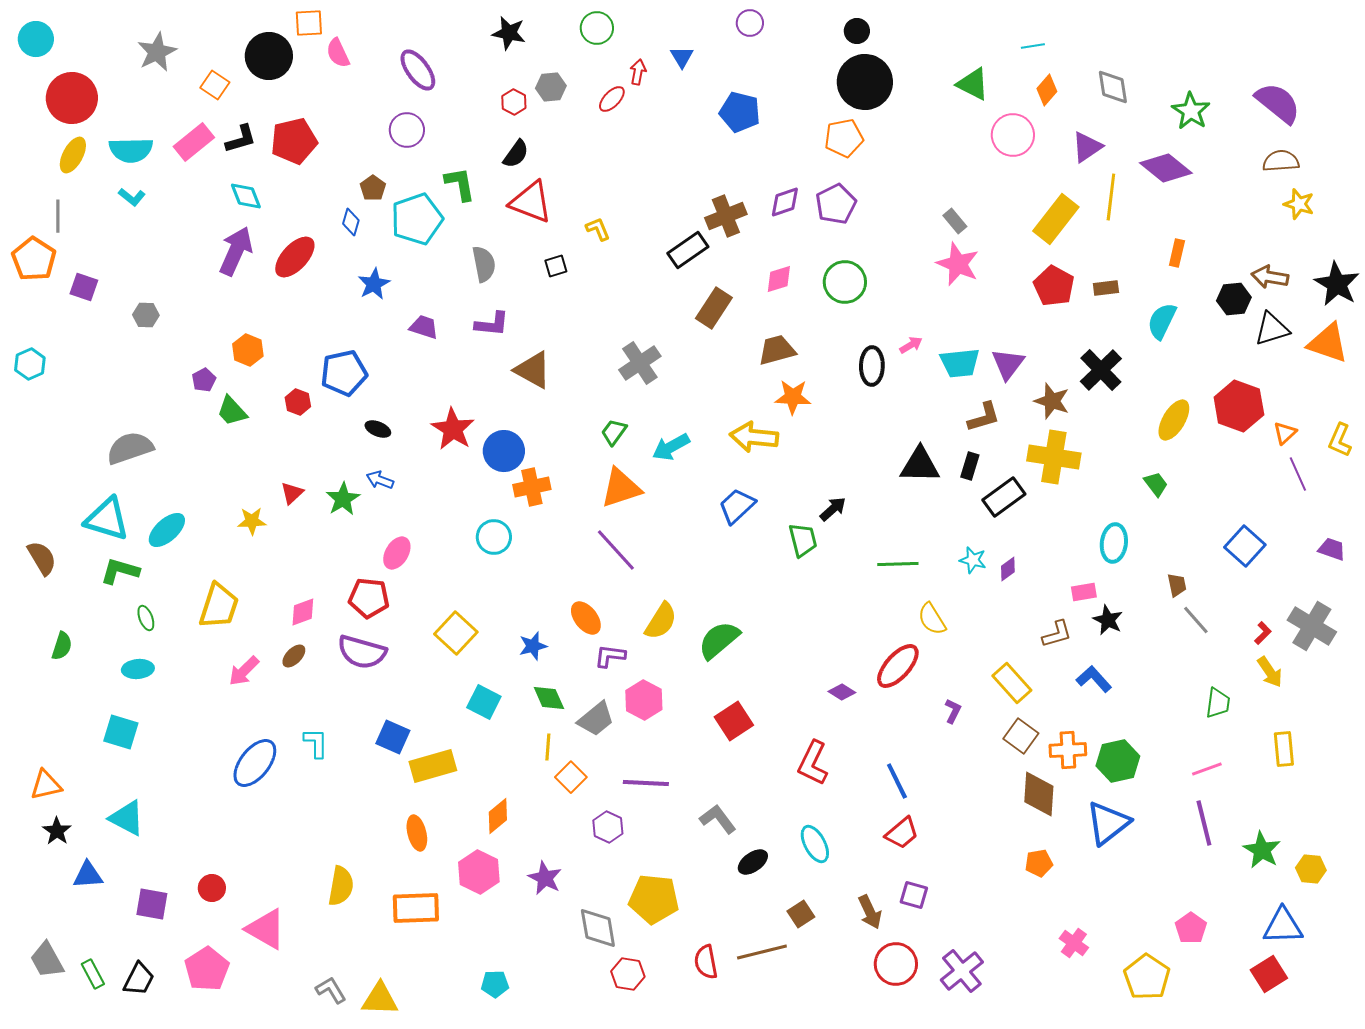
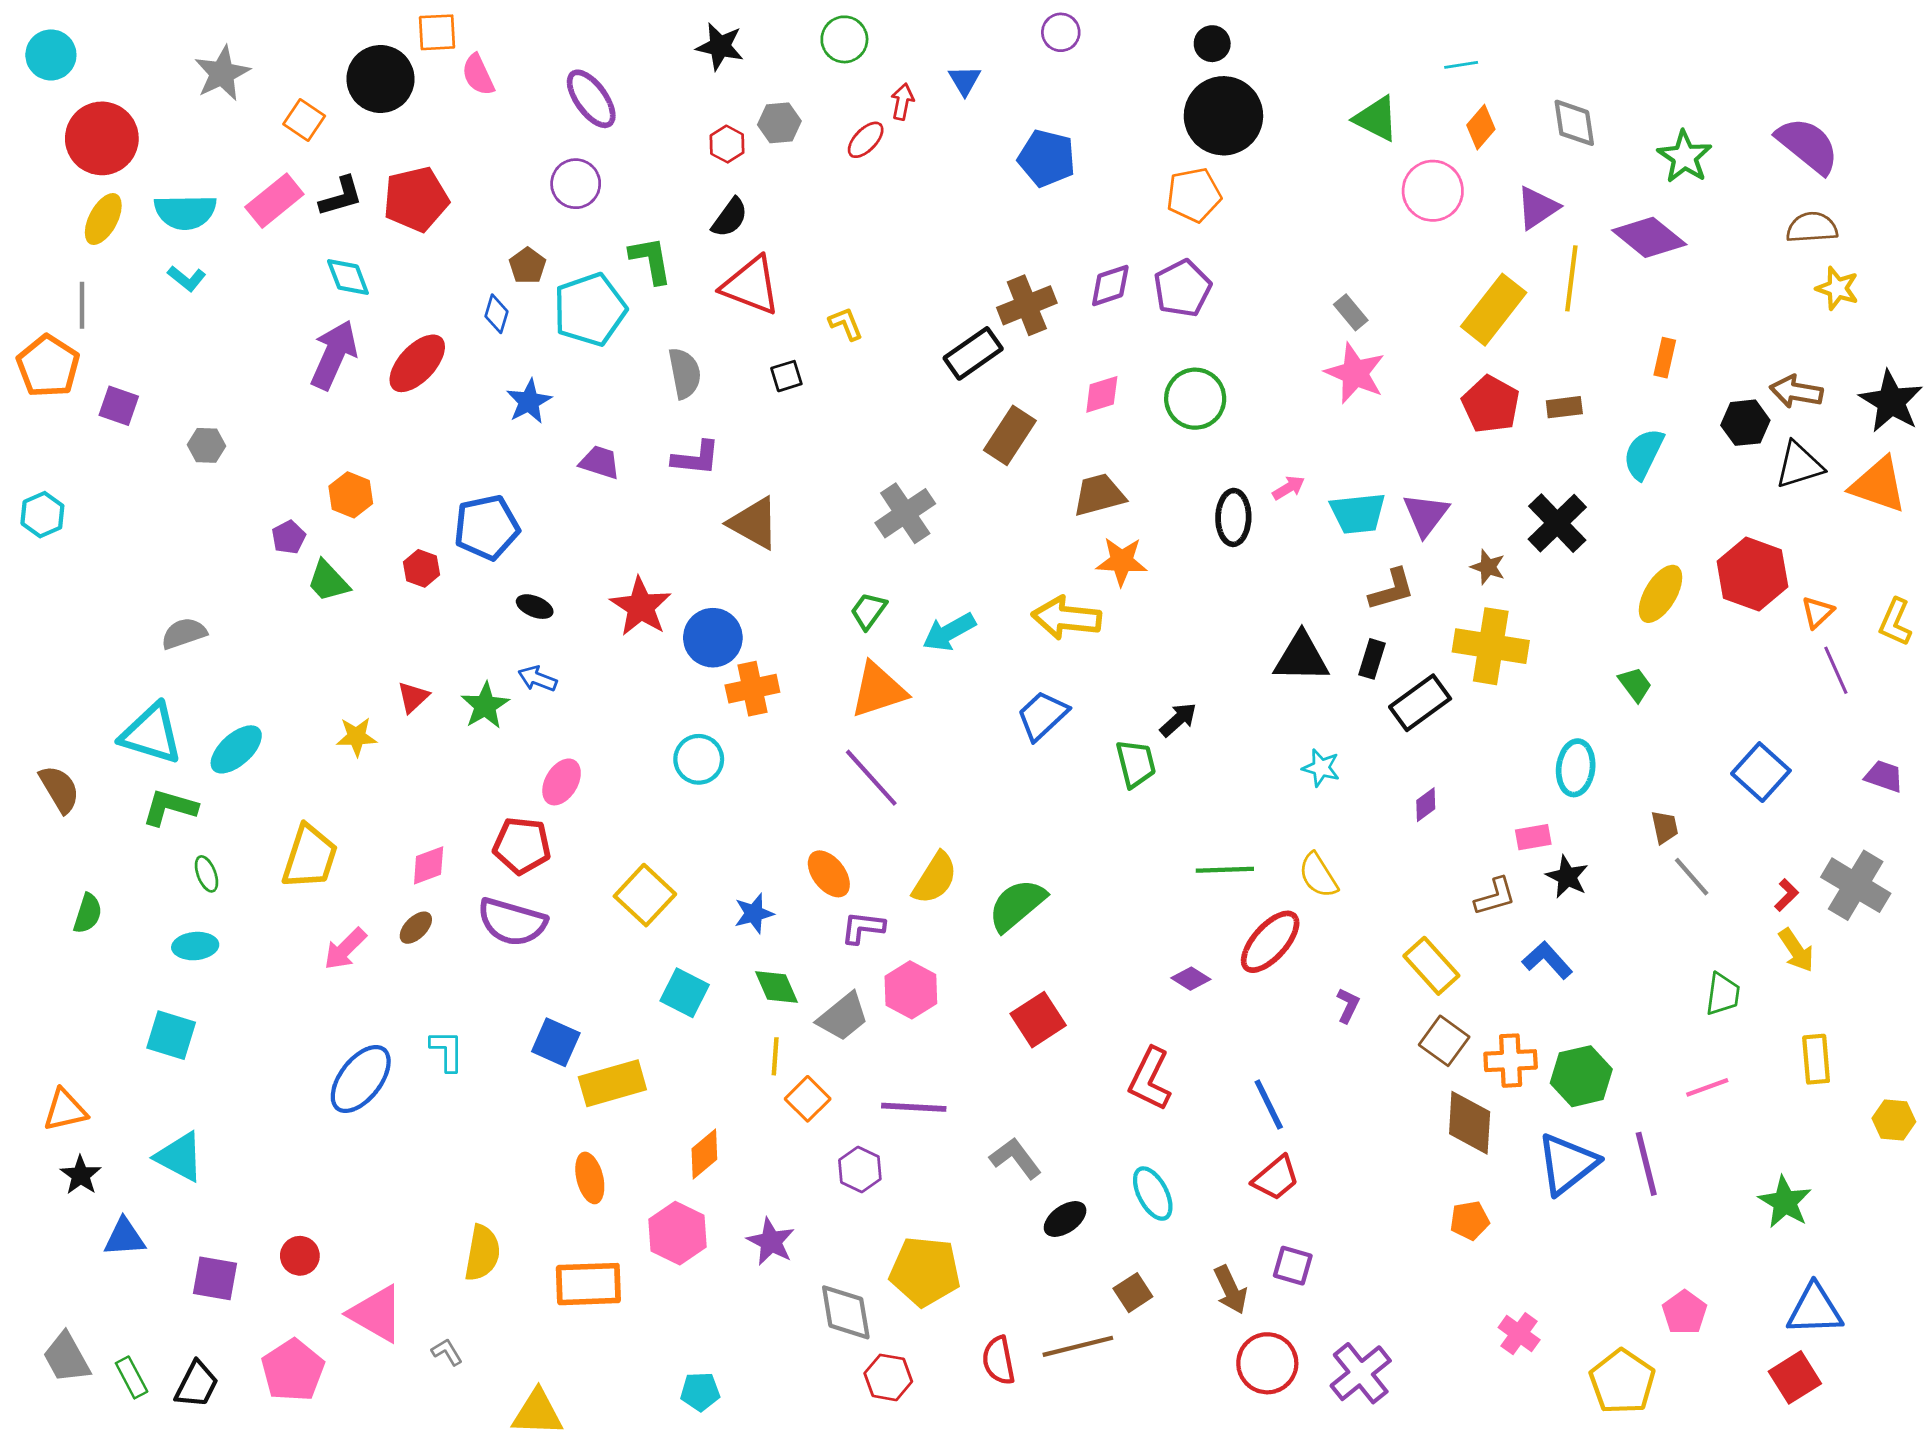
brown star: (1052, 401) -> (1488, 567), size x0.7
gray semicircle: (130, 448) -> (184, 633), size x0.7
cyan star: (973, 560) -> (1321, 768), moved
green line: (898, 564) -> (1225, 870), moved
purple line: (1204, 823) -> (1646, 1164), moved
yellow hexagon: (1311, 869) -> (1894, 1120), moved
gray L-shape: (331, 990) -> (447, 1352), moved, size x0.7

